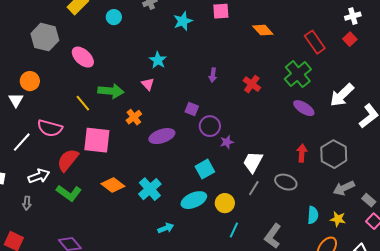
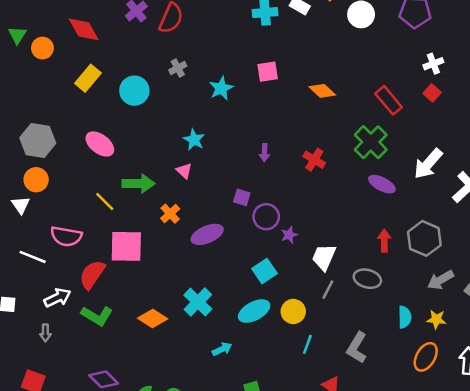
cyan circle: (114, 17) -> (134, 91), size x1.5
gray hexagon: (45, 37) -> (38, 140), moved
white line: (22, 142) -> (33, 257), turned 75
orange diamond: (113, 185) -> (153, 318), moved

